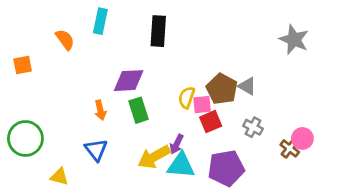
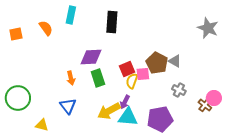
orange square: (23, 65) -> (16, 34), moved
yellow semicircle: (187, 98) -> (132, 81), moved
red square: (211, 122) -> (127, 69), moved

